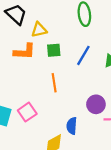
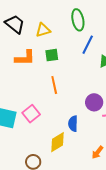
yellow triangle: (39, 30) -> (43, 30), moved
blue line: (83, 55) -> (88, 45), moved

